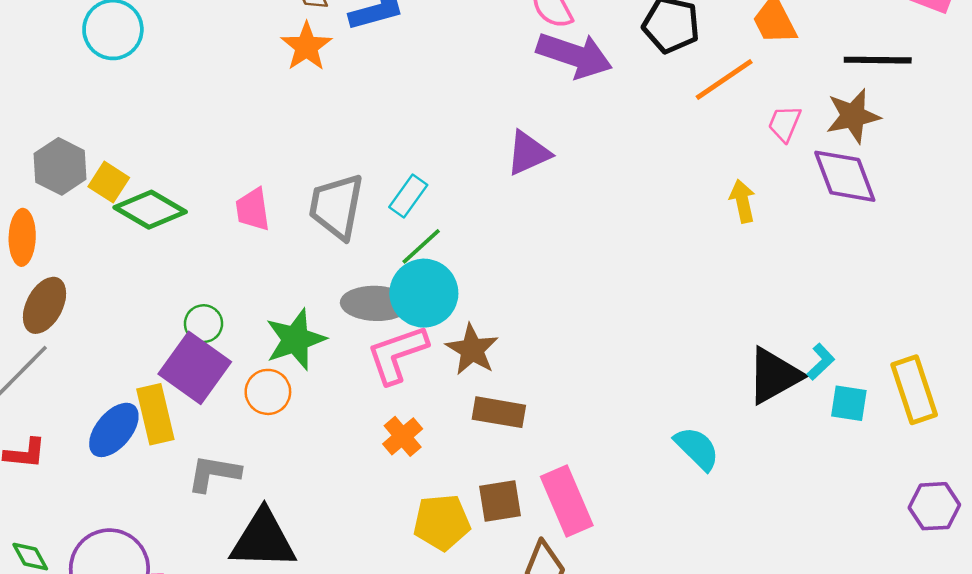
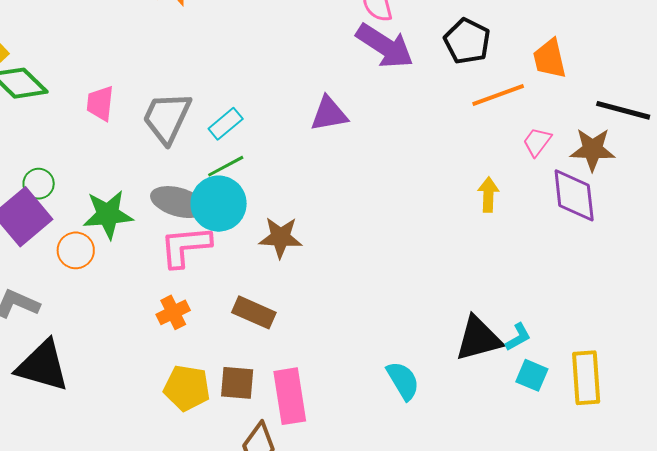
brown star: (472, 350) -> (280, 237), moved, turned 30

